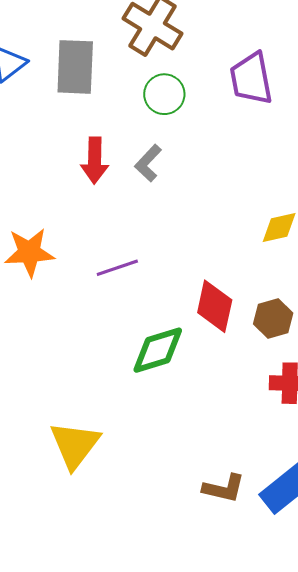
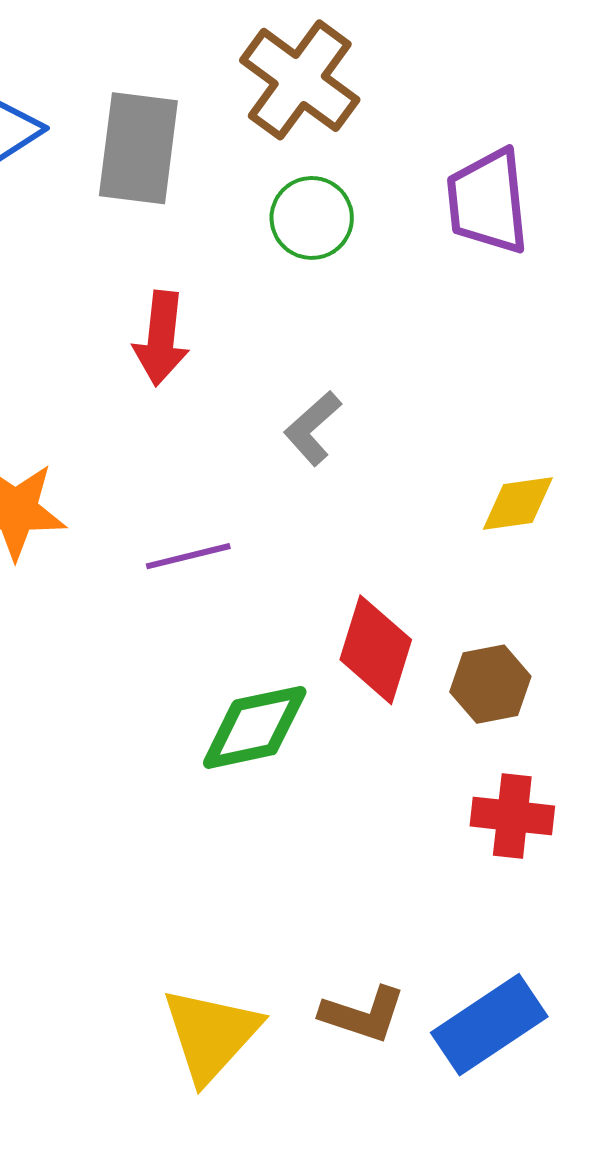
gray L-shape: (148, 163) -> (313, 428), moved
yellow triangle: (75, 445) -> (211, 1035), moved

